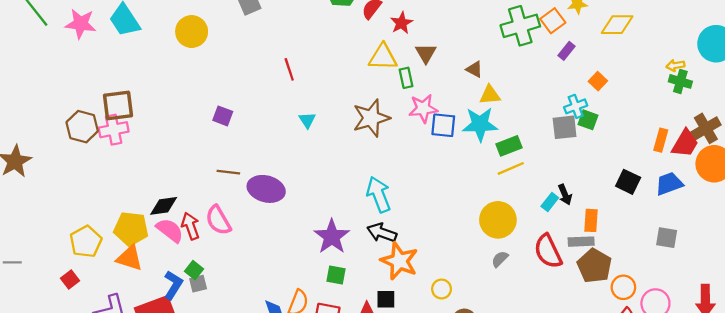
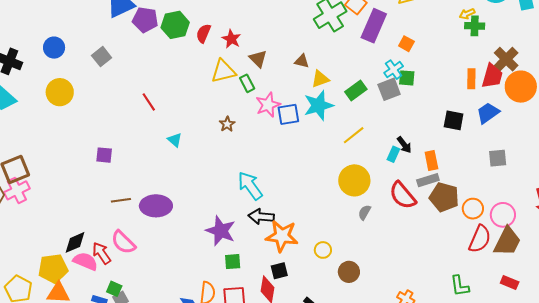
purple rectangle: (566, 51) -> (374, 26), size x2.0
brown star: (371, 118) -> (227, 124), size x0.5
green rectangle: (509, 146) -> (356, 91), moved

